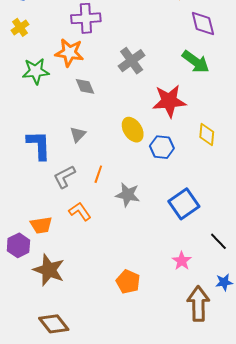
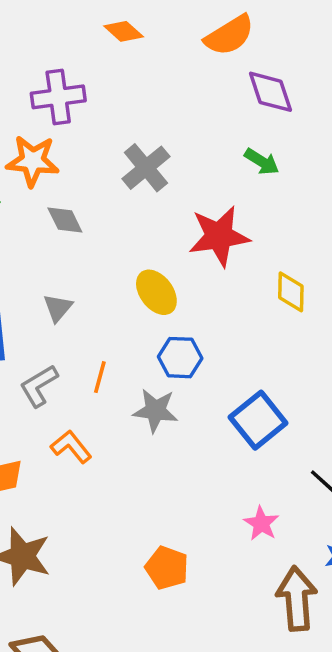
green arrow: (196, 62) -> (262, 162), size x0.7
blue hexagon: (162, 147) -> (180, 358), moved

